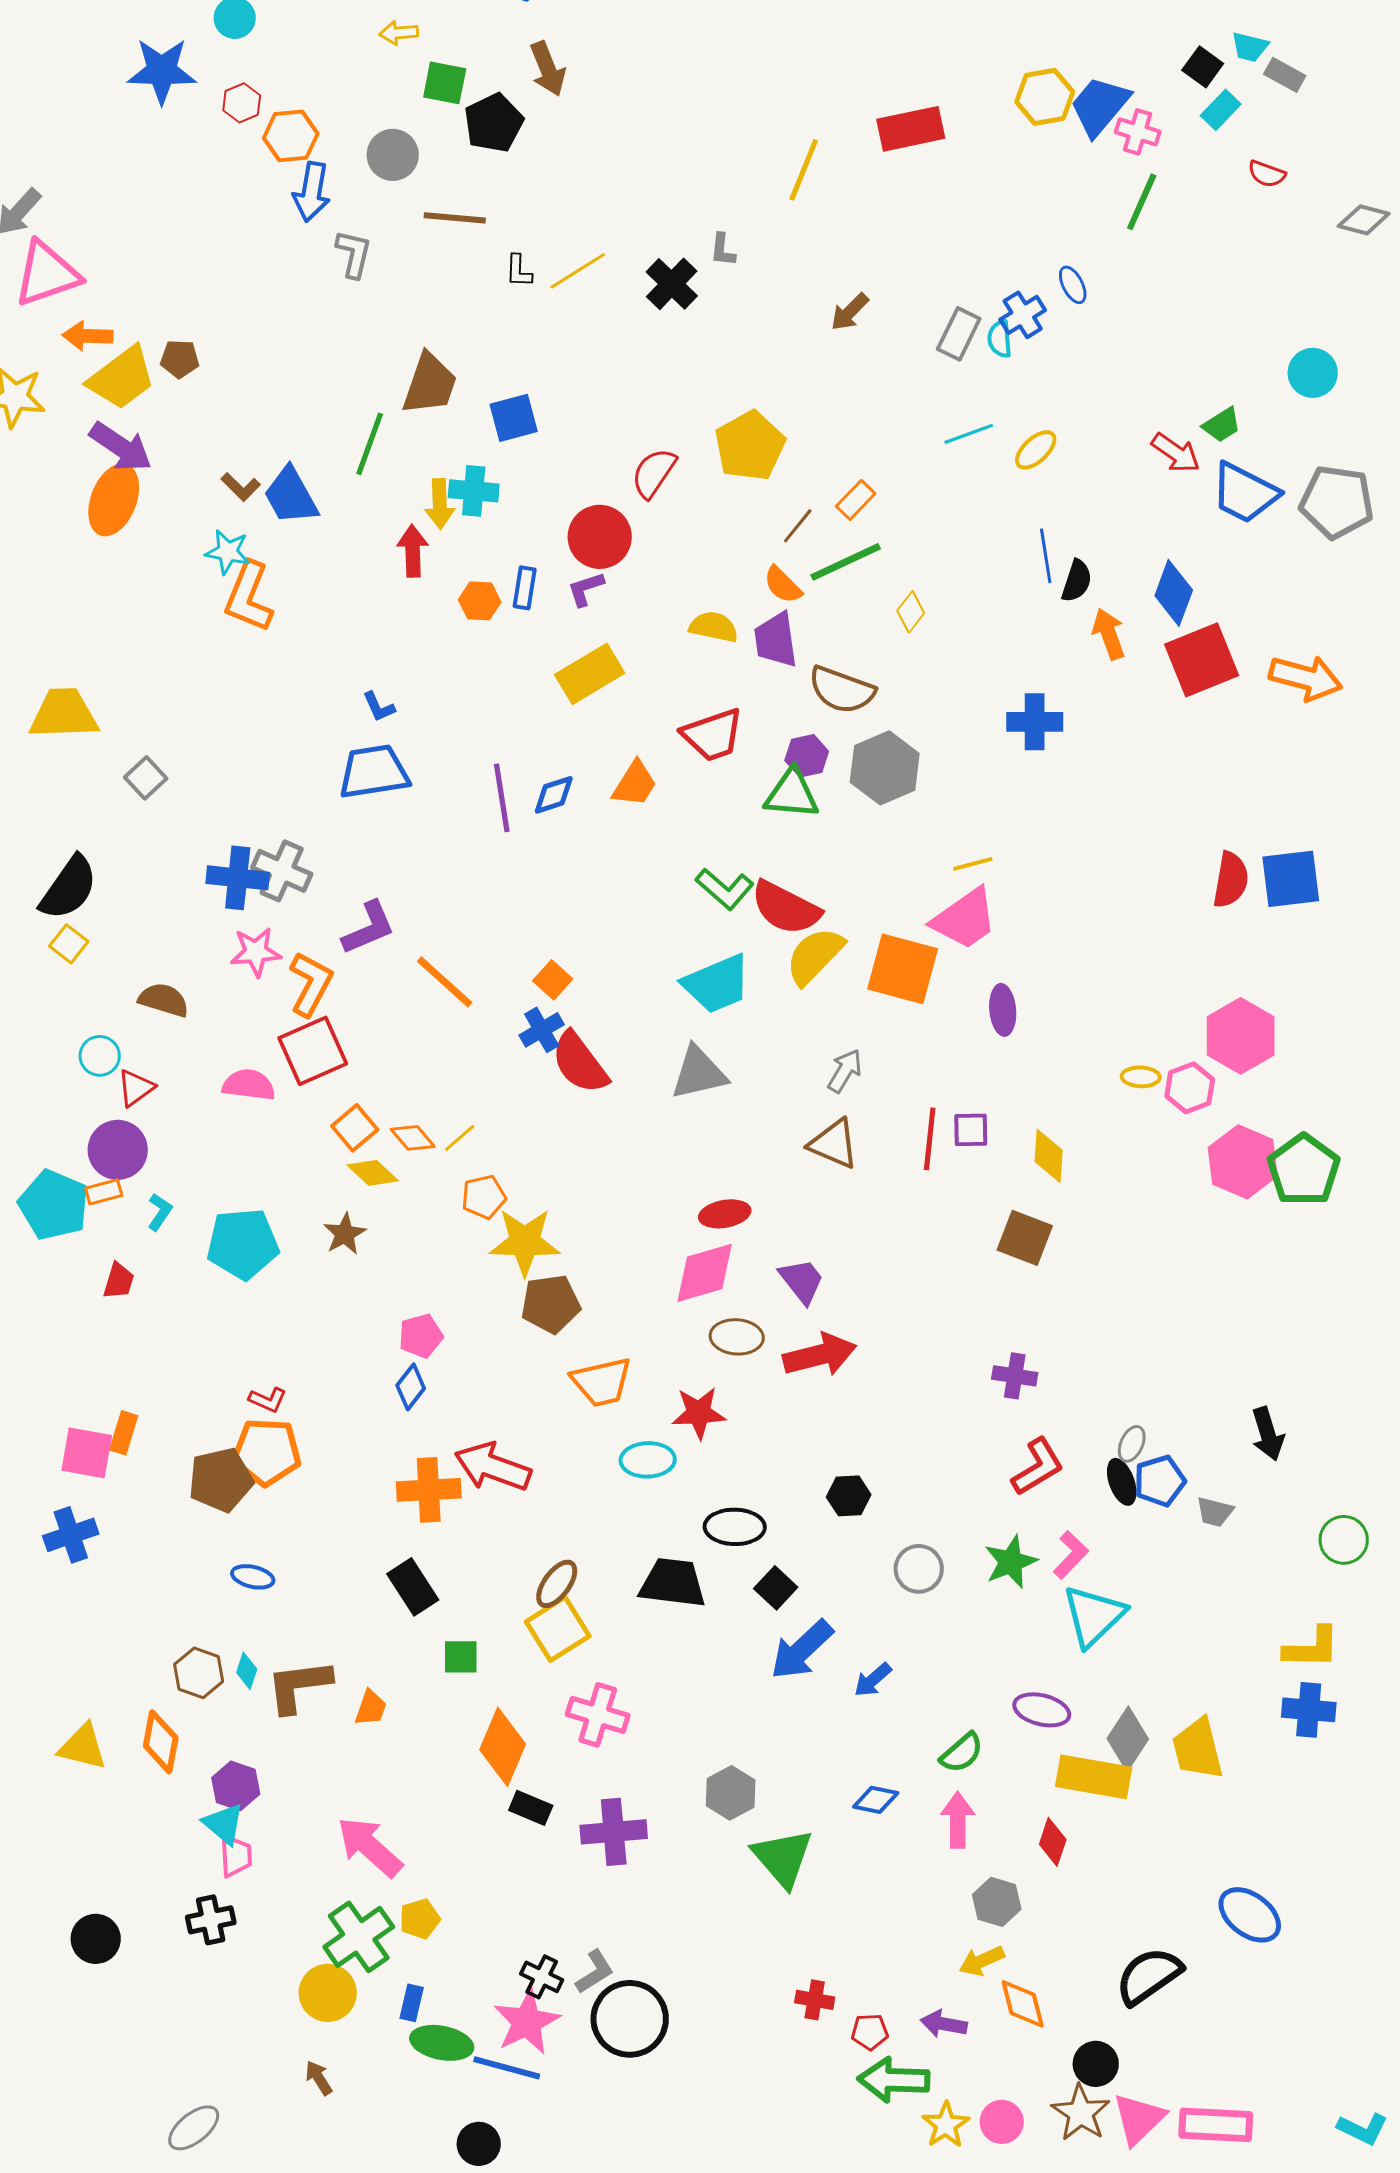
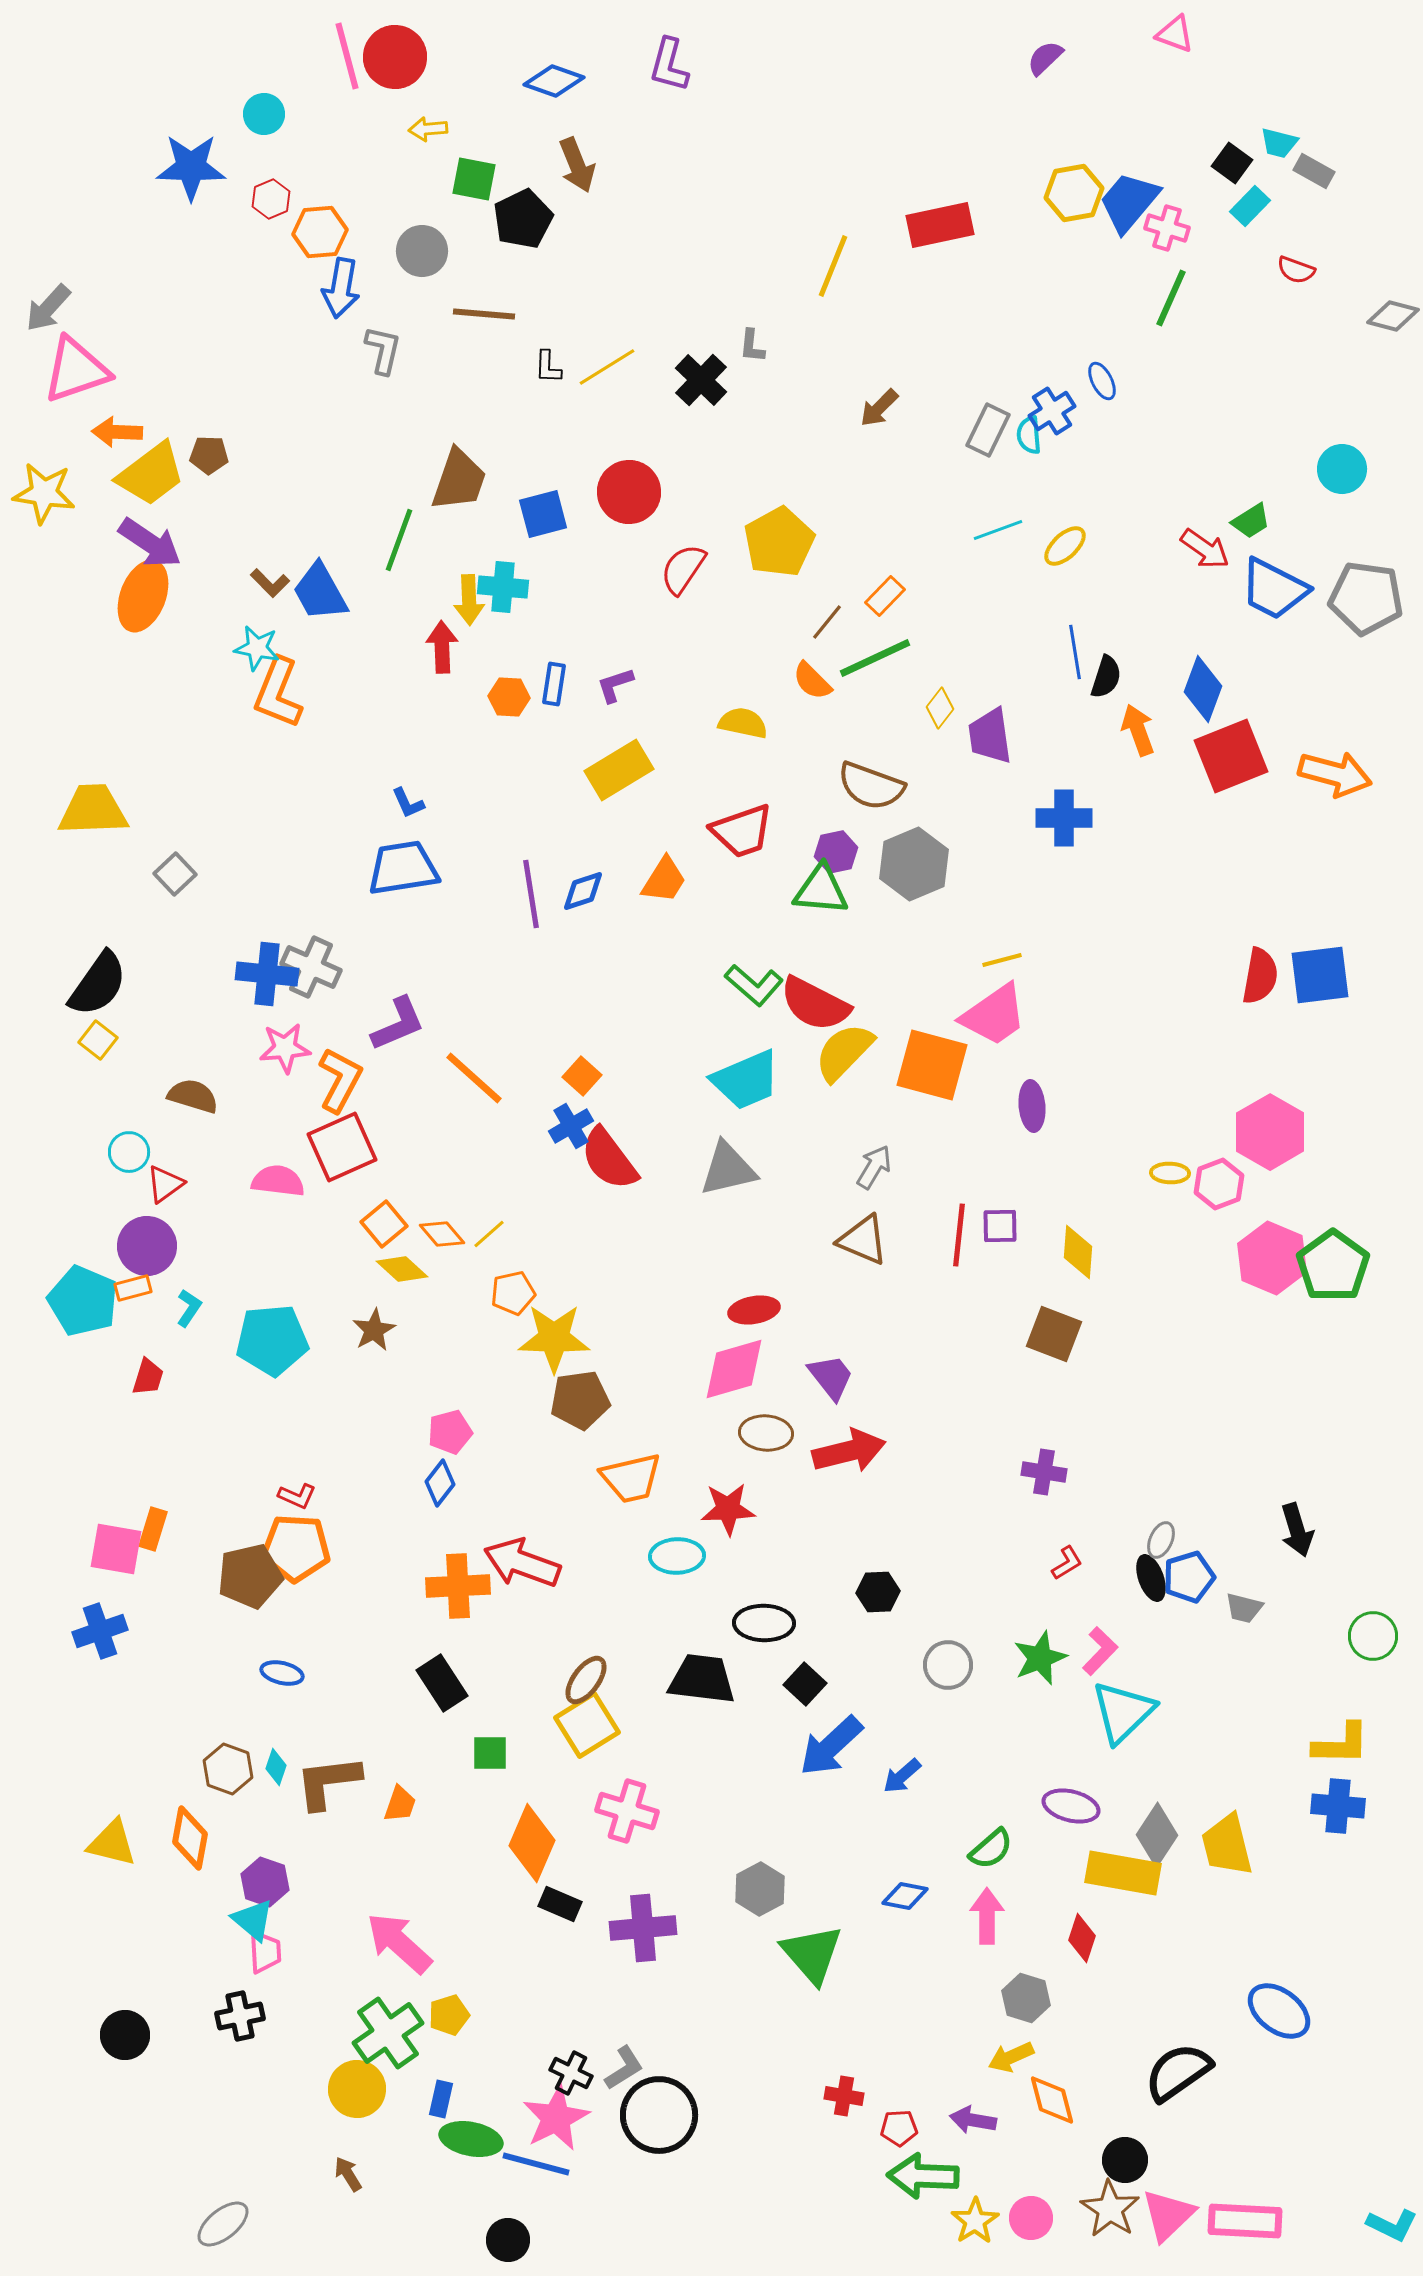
red circle: (600, 537) -> (629, 492), moved
purple trapezoid: (776, 640) -> (990, 736), moved
red L-shape: (1038, 1467) -> (1067, 1563), size x0.6

